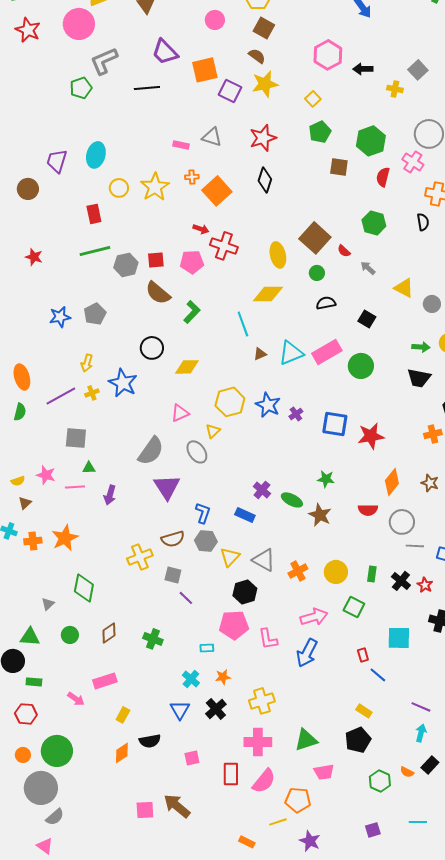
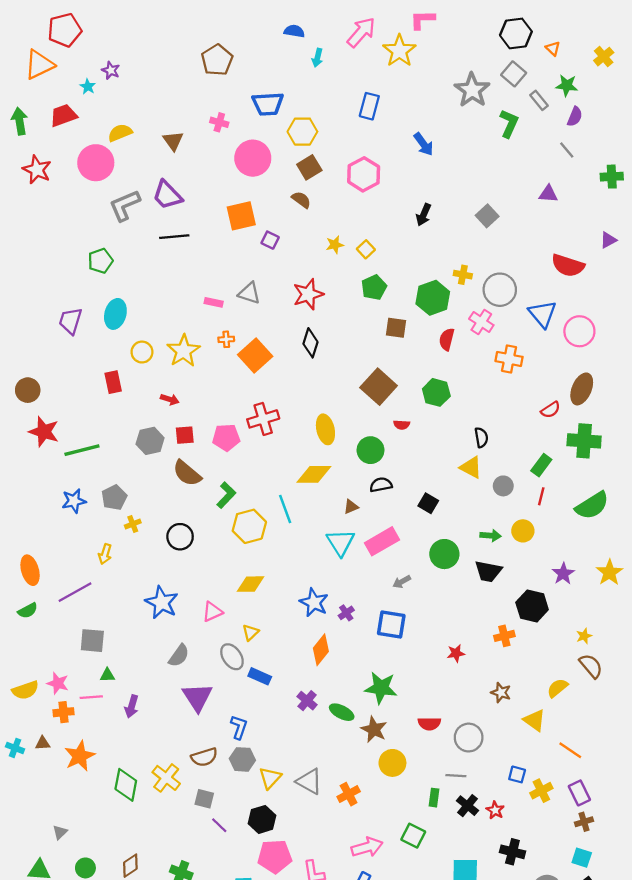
pink circle: (215, 20) -> (253, 158), size x1.6
brown square: (264, 28) -> (309, 167), turned 30
purple trapezoid: (165, 52) -> (167, 195), moved
pink hexagon: (328, 55) -> (364, 174), moved
black arrow: (363, 69) -> (424, 215), turned -66
yellow star: (265, 84) -> (335, 245), moved, size x0.6
green pentagon: (81, 88) -> (100, 261), moved
yellow cross: (395, 89) -> (463, 275), moved
purple square: (230, 91) -> (270, 240), size x0.7
brown circle: (28, 189) -> (28, 390), moved
black semicircle: (423, 222) -> (481, 437), moved
red arrow: (201, 229) -> (170, 399), moved
brown square: (315, 238) -> (379, 387), moved
red cross: (224, 246) -> (263, 419), turned -36
green line: (95, 251) -> (82, 450), moved
red semicircle: (344, 251) -> (402, 425), turned -40
red star: (34, 257) -> (44, 432), size x1.5
gray arrow: (368, 268) -> (402, 582), moved, turned -70
green circle: (317, 273) -> (371, 450), size x1.5
cyan triangle: (291, 353) -> (340, 542), turned -40
brown triangle: (260, 354) -> (351, 507), moved
green circle: (361, 366) -> (444, 554), moved
yellow diamond: (187, 367) -> (250, 584), moved
blue star: (123, 383) -> (162, 602), moved
yellow cross: (92, 393) -> (133, 524), moved
yellow hexagon: (230, 402) -> (249, 526), moved
green semicircle: (20, 412) -> (28, 611), turned 48
red star: (371, 436) -> (456, 653), moved, size x0.6
gray semicircle: (151, 451) -> (179, 656), size x0.7
green star: (326, 479) -> (381, 688), size x1.6
yellow semicircle: (18, 481) -> (25, 690), size x1.6
orange diamond: (392, 482) -> (321, 650), moved
brown triangle: (25, 503) -> (43, 743), moved, turned 40
blue rectangle: (245, 515) -> (260, 676), moved
orange cross: (33, 541) -> (63, 712), moved
gray line: (415, 546) -> (456, 776), moved
yellow cross: (140, 557) -> (166, 778), turned -30
yellow circle: (336, 572) -> (392, 763), moved
green diamond: (84, 588) -> (126, 785), moved
black hexagon: (245, 592) -> (262, 819), moved

